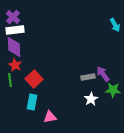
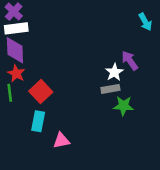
purple arrow: (103, 74) -> (130, 61), moved
green star: (113, 90) -> (123, 106), moved
white star: (91, 99) -> (114, 72), moved

